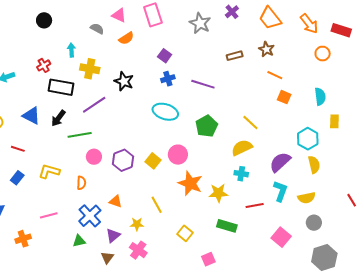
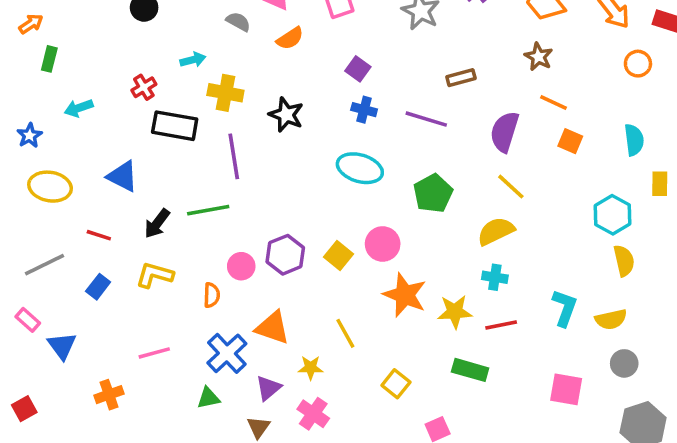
cyan arrow: (71, 50) -> (193, 60), turned 80
brown rectangle: (235, 56) -> (461, 78), moved
blue cross: (168, 79) -> (364, 110), turned 32
purple line: (94, 105) -> (234, 156), turned -65
black arrow: (58, 118) -> (157, 223), moved
pink circle: (94, 157) -> (241, 266), moved
purple semicircle: (280, 162) -> (505, 132), moved, turned -30
orange triangle: (116, 201) -> (273, 328), size x1.5
red line: (255, 205) -> (501, 325), moved
pink square: (281, 237) -> (566, 389), turned -30

